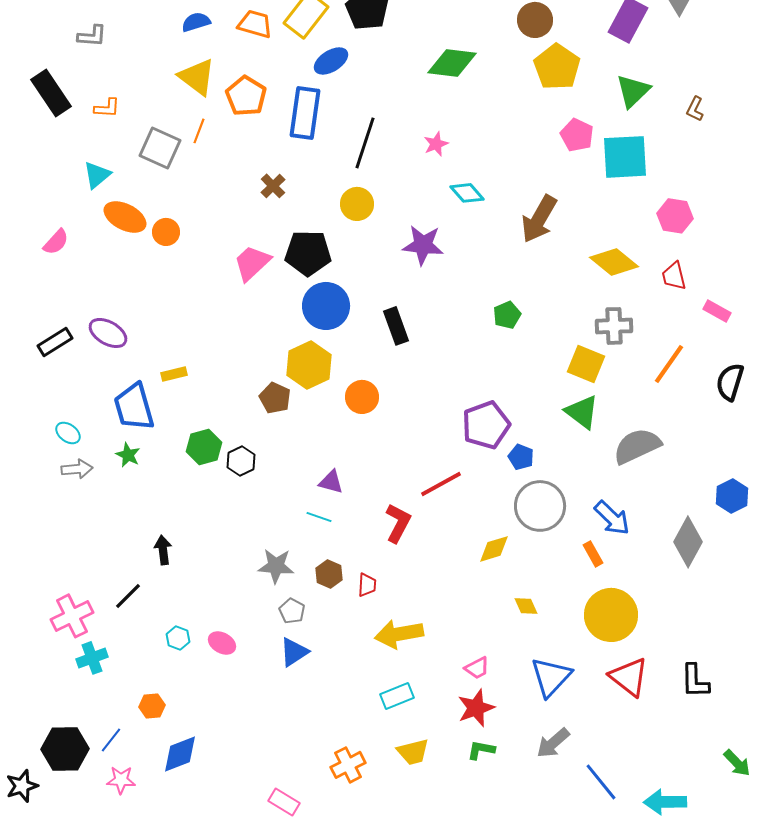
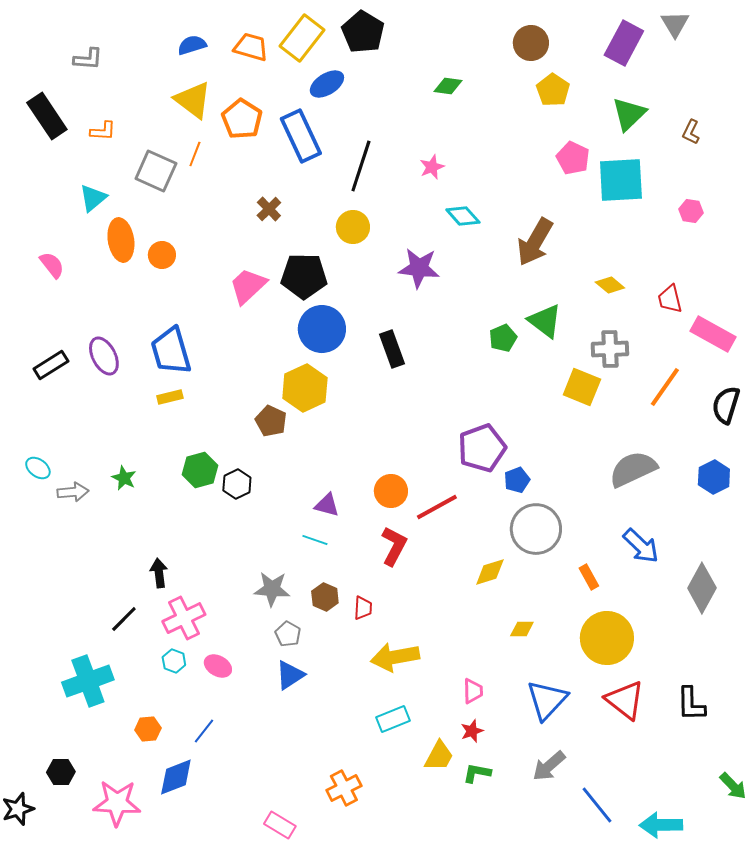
green diamond: (452, 63) -> (448, 86), size x0.6
yellow pentagon: (557, 67) -> (553, 90), size x0.7
blue rectangle: (305, 113) -> (301, 136), turned -33
pink hexagon: (675, 216) -> (691, 211), moved, size x0.7
orange ellipse: (125, 217) -> (121, 240), turned 54
pink semicircle: (56, 242) -> (52, 265), turned -80
yellow diamond: (614, 262) -> (610, 285), size x0.6
pink rectangle: (717, 311) -> (713, 334), size x1.6
purple ellipse: (108, 333) -> (104, 356), turned 33
orange circle: (362, 397) -> (391, 491), moved
blue trapezoid: (134, 407) -> (171, 351), moved
green triangle: (582, 412) -> (545, 321), moved
cyan ellipse: (68, 433) -> (38, 468), moved
blue pentagon: (521, 457) -> (517, 480), turned 30
blue hexagon: (732, 496) -> (714, 477), moved
blue arrow: (612, 518) -> (641, 546), moved
gray diamond: (688, 542) -> (702, 588), moved
yellow diamond: (526, 606) -> (522, 629), turned -65
pink cross: (72, 616) -> (184, 618), moved
cyan cross: (92, 658) -> (88, 681), size x1.6
pink trapezoid: (477, 668) -> (473, 691), turned -64
red star: (476, 708) -> (472, 731), size x0.6
blue line: (111, 740) -> (204, 731), moved
black hexagon: (65, 749) -> (61, 772), size x0.6
yellow trapezoid: (413, 752) -> (439, 756), moved, turned -48
pink star: (121, 780) -> (117, 803), size x1.6

